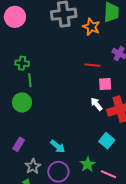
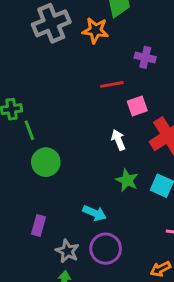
green circle: (22, 102) -> (46, 162), moved
white arrow: (96, 104) -> (118, 140), moved, turned 32
green star: (88, 164) -> (127, 180), moved

